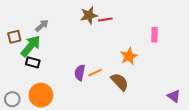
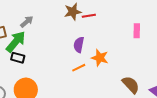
orange star: (129, 56) -> (100, 58), moved, turned -30
purple semicircle: (80, 73) -> (79, 45), moved
brown semicircle: (120, 82) -> (131, 85), moved

